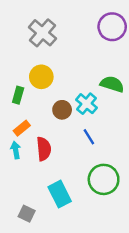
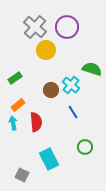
purple circle: (112, 27) -> (67, 27), moved
yellow circle: (41, 77) -> (46, 50), moved
green rectangle: (18, 95) -> (15, 78), turned 40
green circle: (104, 179) -> (85, 147), size x0.6

